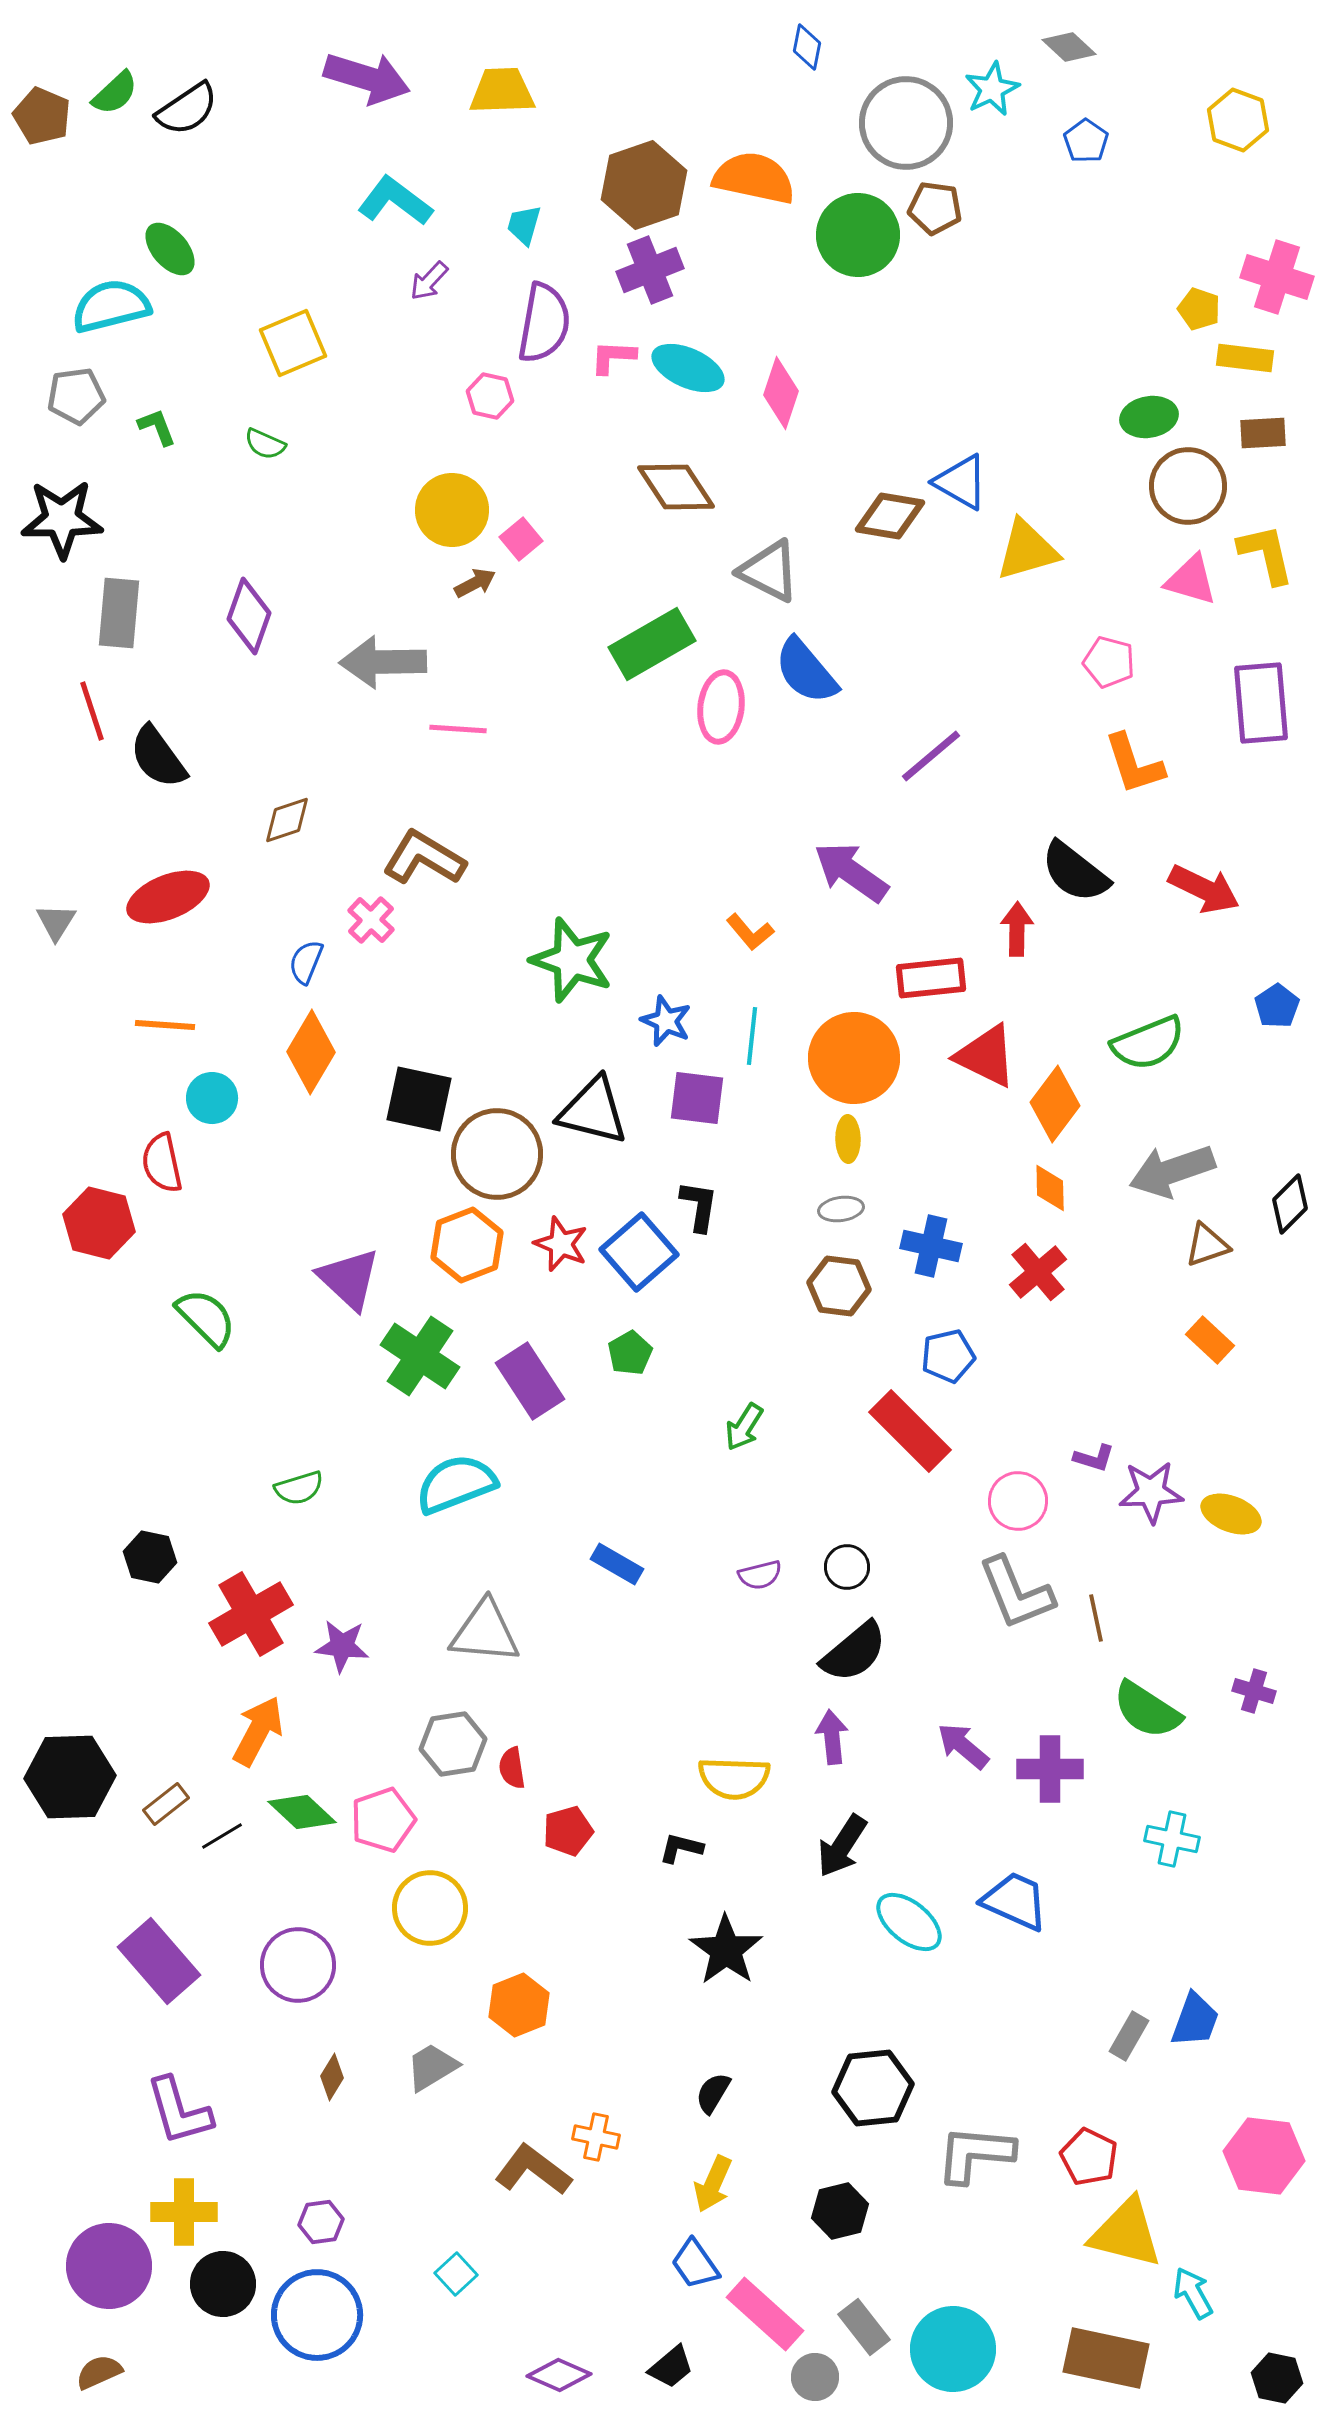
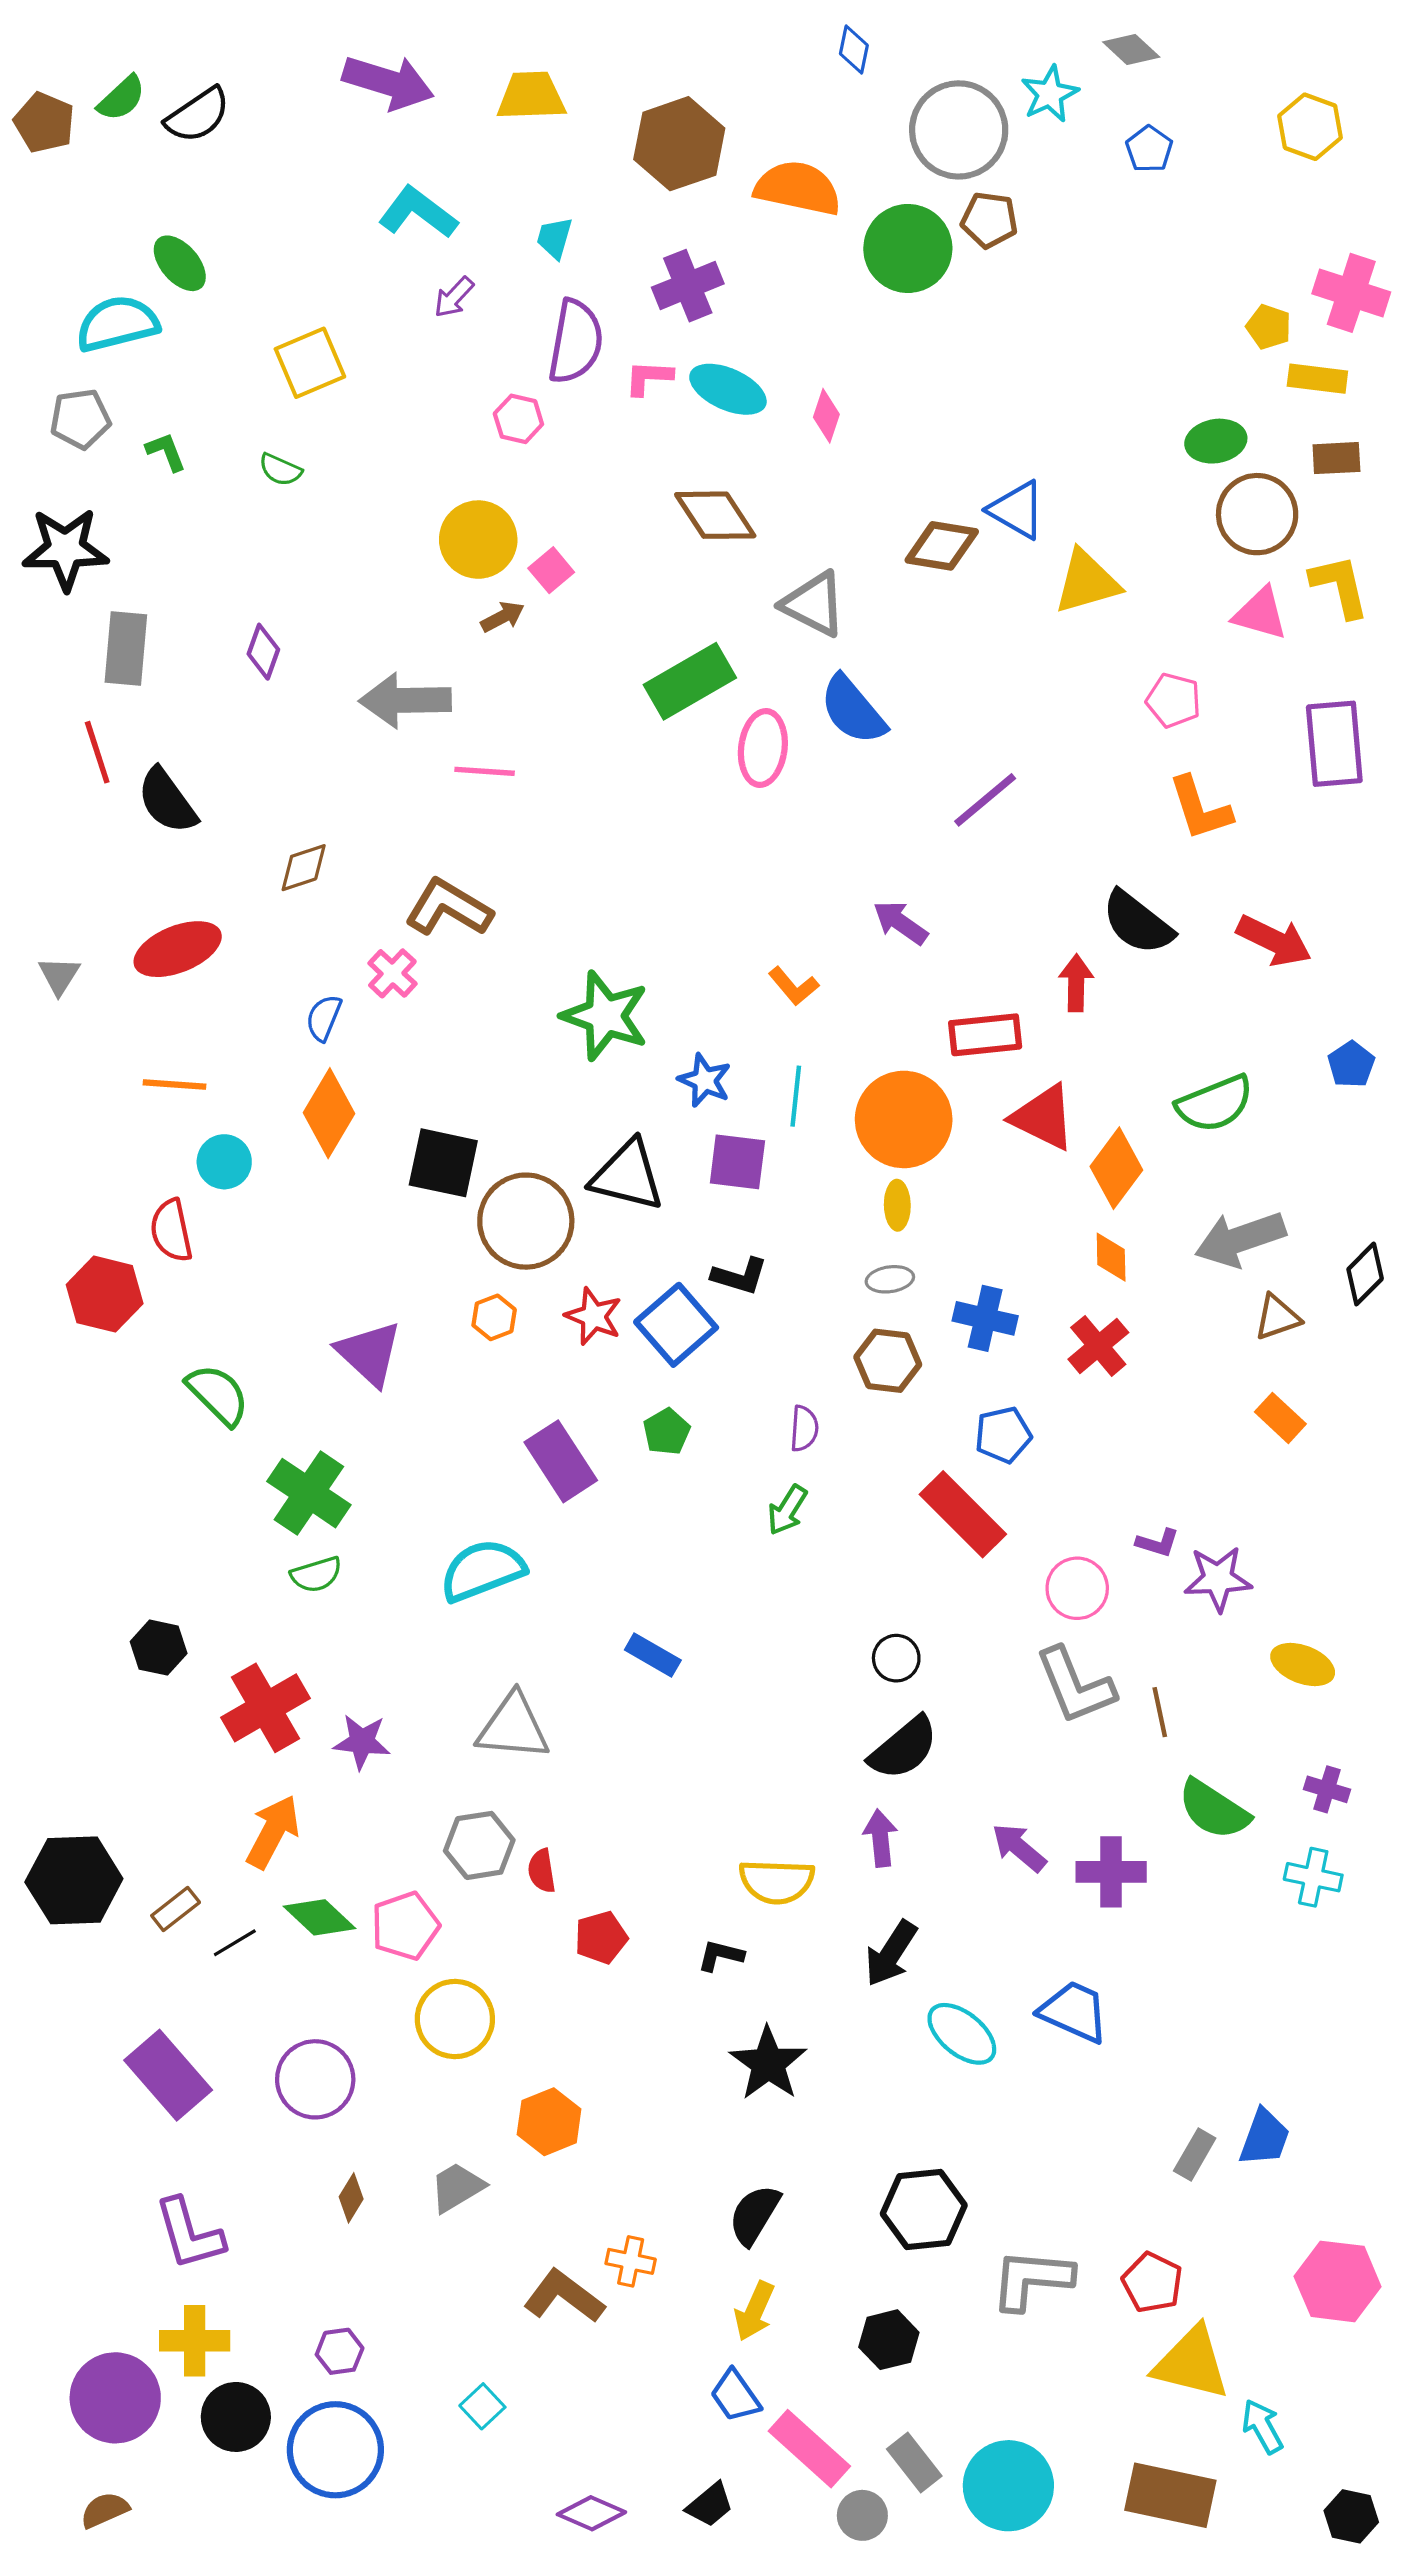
brown hexagon: (644, 185) -> (679, 144), moved
pink diamond: (781, 393) -> (826, 416), size x0.7
purple diamond: (249, 616) -> (263, 652), size x0.7
purple arrow: (851, 872) -> (900, 923), size x0.7
black L-shape: (699, 1206) -> (740, 1276), turned 98
orange hexagon: (467, 1245) -> (494, 1317), size x0.6
green cross: (420, 1356) -> (309, 1493), moved
yellow ellipse: (1231, 1514) -> (1303, 1664), moved
purple semicircle: (760, 1575) -> (804, 1428), moved, turned -72
cyan cross: (1172, 1839) -> (1313, 1877), moved
black semicircle: (713, 2093) -> (754, 2215), size x1.4

